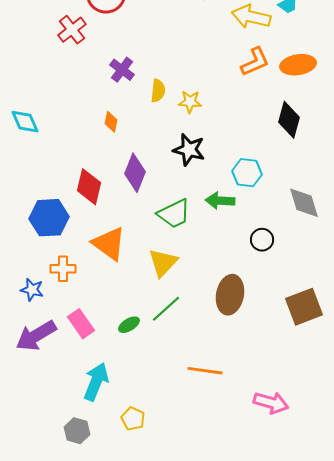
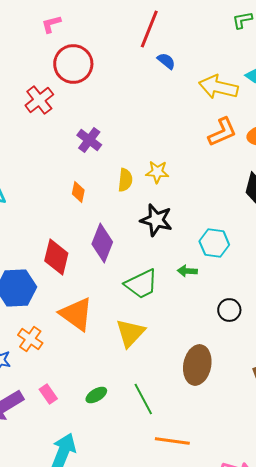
yellow semicircle: (158, 91) -> (125, 180), moved
green arrow: (220, 201) -> (187, 271), size x0.7
orange cross: (63, 269) -> (30, 339), turned 35
green line: (166, 309) -> (143, 399), moved, turned -76
pink rectangle: (81, 324) -> (48, 394), size x0.7

